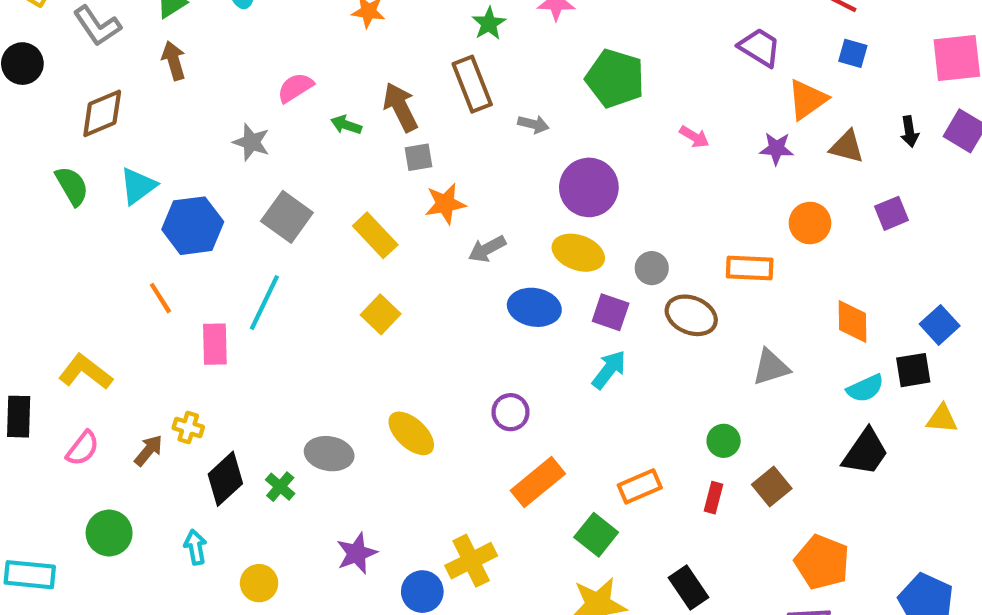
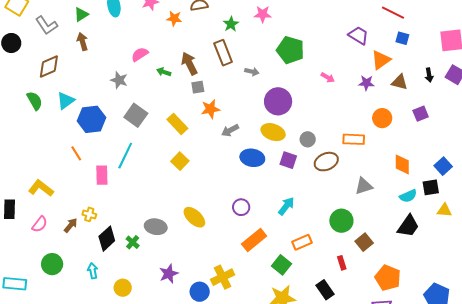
brown ellipse: (691, 315) -> (326, 162), turned -45
cyan arrow: (609, 370) -> (286, 206), moved
green circle: (724, 441) -> (341, 221), size x1.5
red rectangle: (714, 498) -> (342, 263), moved, turned -32

